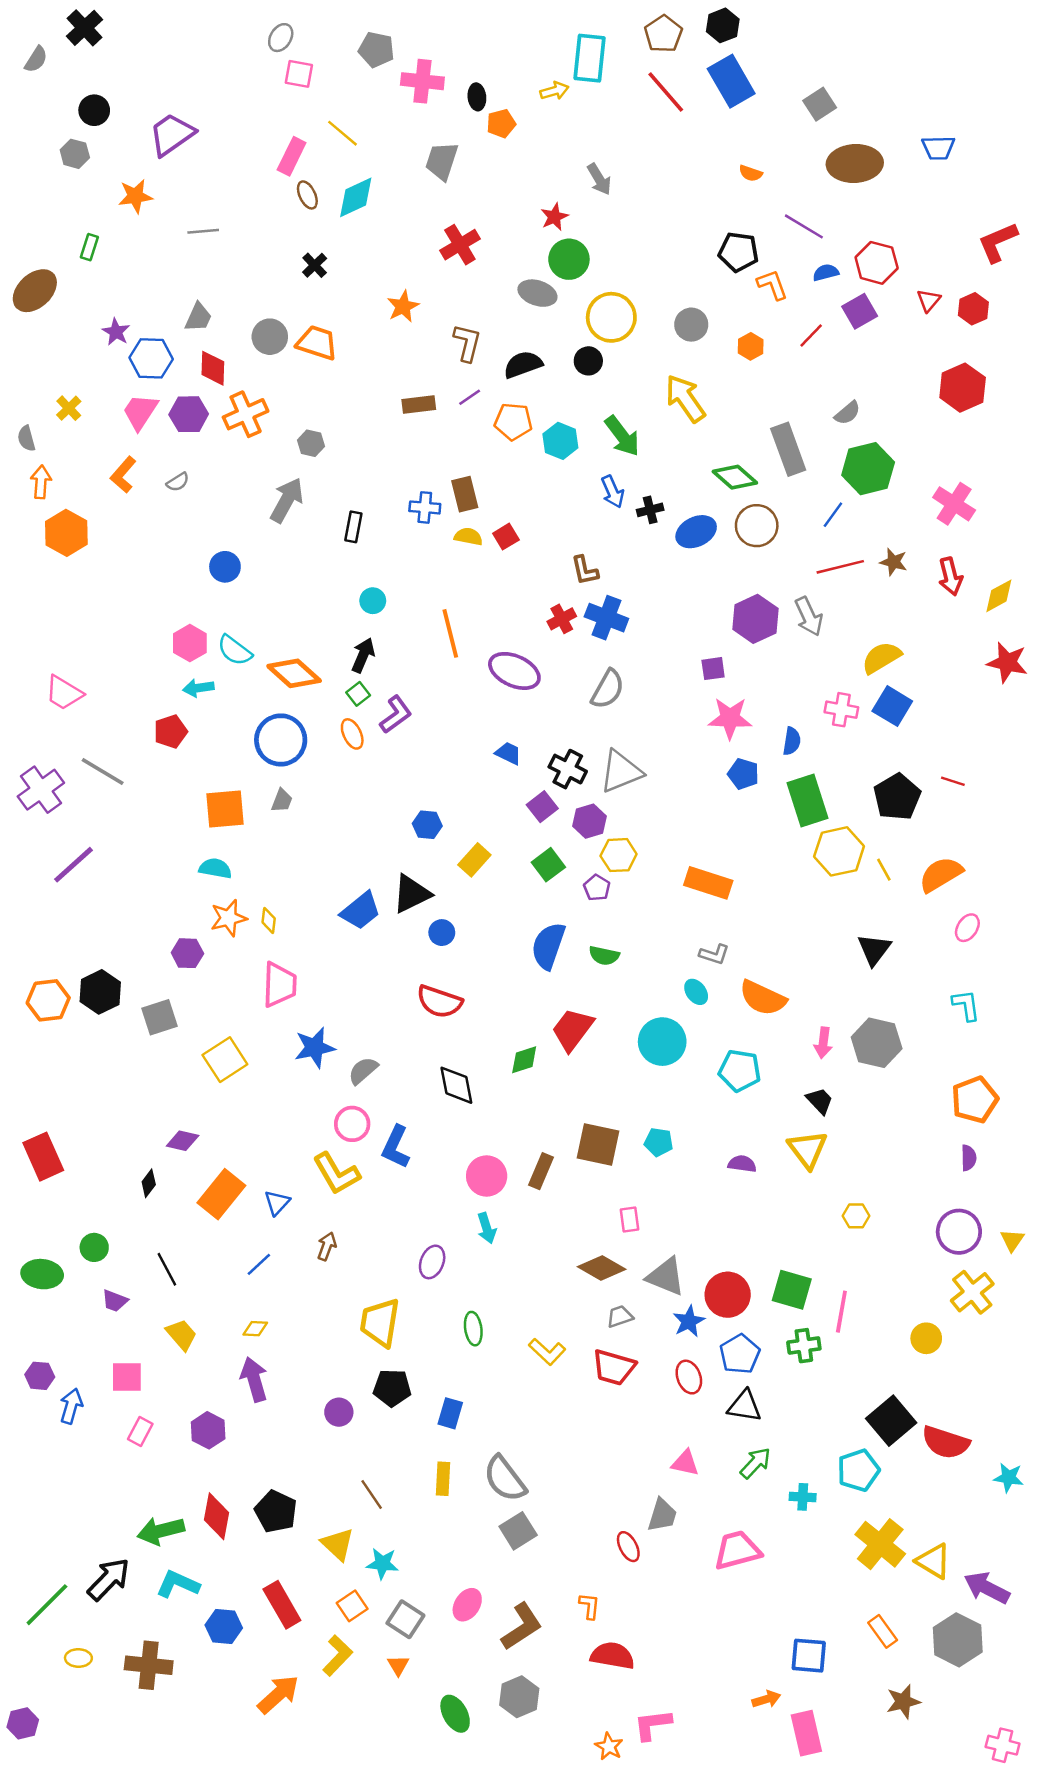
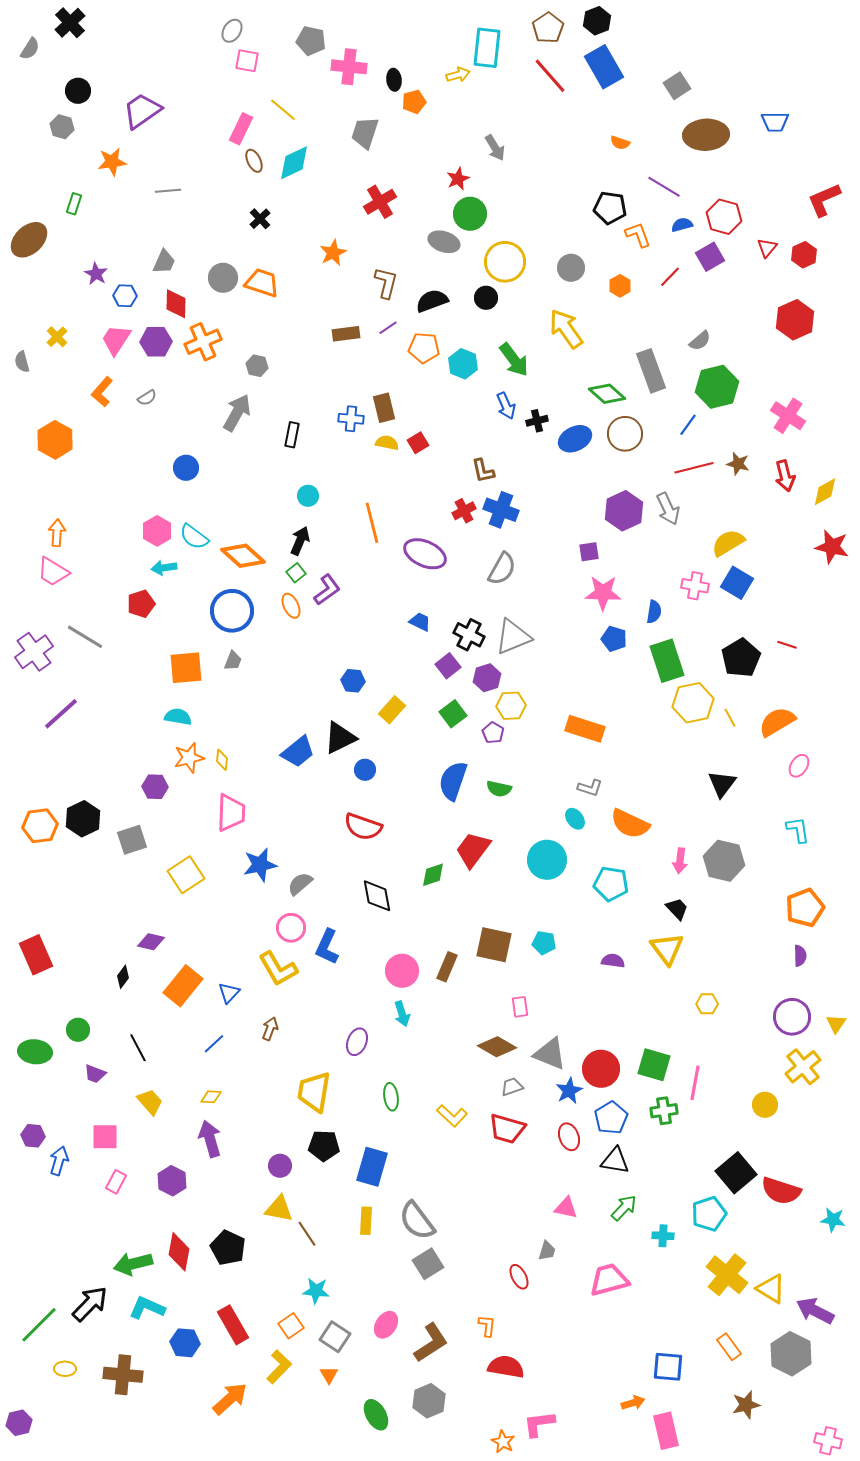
blue hexagon: (151, 358) -> (125, 296), size x0.7
orange arrow: (41, 482) -> (57, 533), moved
blue rectangle: (450, 1413) -> (372, 1167), size x1.5
gray trapezoid: (662, 1515) -> (547, 1251), size x0.7
yellow triangle: (338, 1544) -> (279, 1209), moved, turned -32

